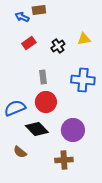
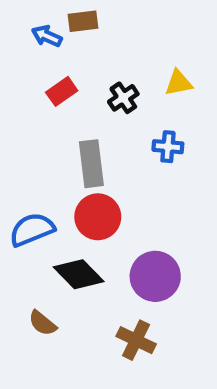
gray rectangle: (43, 77) -> (91, 164), size x1.5
blue cross: (83, 80) -> (168, 147), moved, size x0.6
brown cross: (64, 160) -> (136, 340), turned 30

